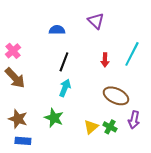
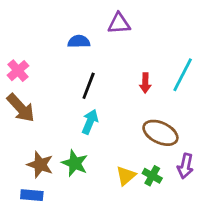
purple triangle: (96, 21) -> (119, 24), moved, turned -48
brown star: (18, 119) -> (40, 165), moved

